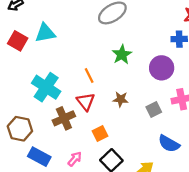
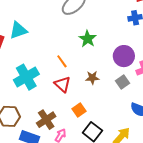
purple circle: (162, 68) -> (124, 56), moved
cyan cross: (46, 87) -> (26, 77), turned 35
brown cross: (64, 118) -> (46, 120), moved

